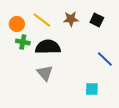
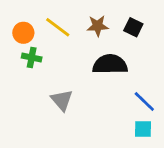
black semicircle: (48, 47) -> (110, 64), moved
blue line: (105, 59) -> (144, 101), moved
cyan square: (92, 89) -> (143, 129), moved

